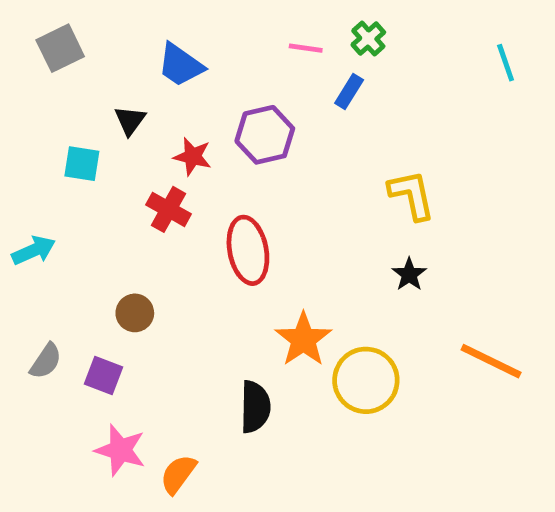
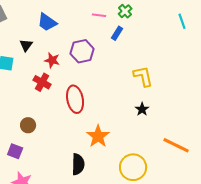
yellow circle: (366, 380) -> (133, 167), moved

